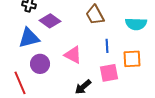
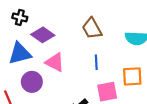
blue line: (107, 46) -> (96, 62), moved
pink triangle: (73, 55) -> (55, 62), moved

